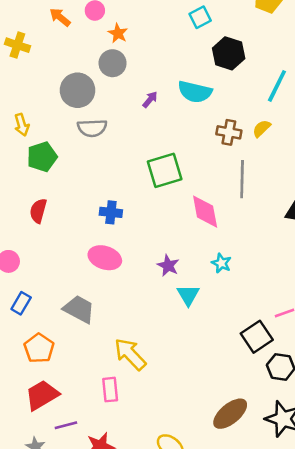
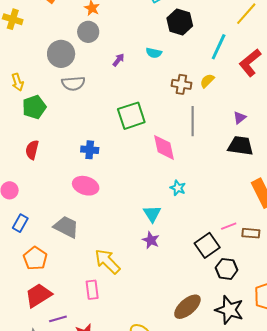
cyan semicircle: (195, 92) -> (154, 53), size x0.6
purple star: (168, 266) -> (151, 240), moved

